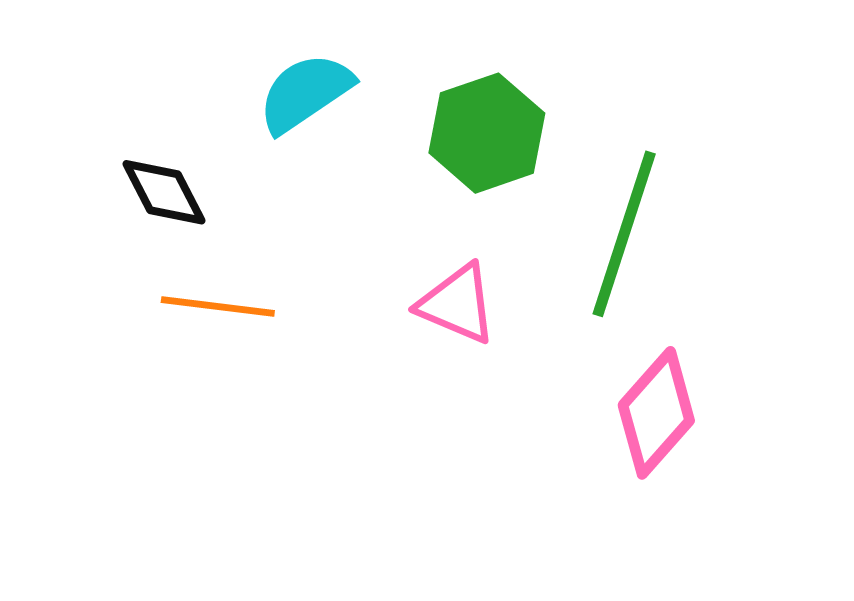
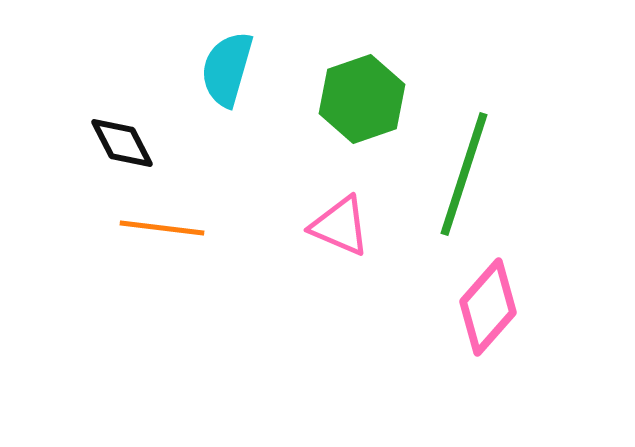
cyan semicircle: (305, 93) -> (227, 69), turned -40

